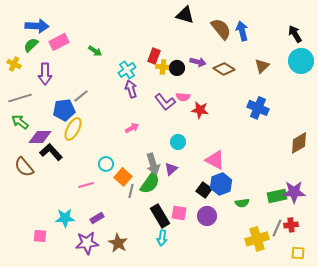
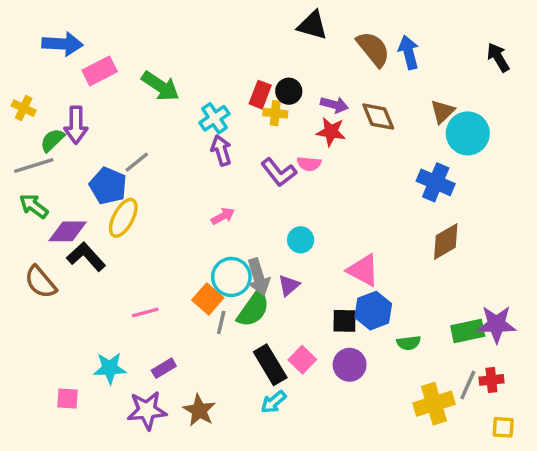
green semicircle: (31, 45) -> (52, 140), moved
green arrow: (95, 51) -> (160, 86), size x1.6
cyan circle: (301, 61) -> (468, 133), moved
black circle: (177, 68) -> (289, 91), moved
brown diamond: (224, 69) -> (378, 117), turned 35
blue pentagon: (64, 110) -> (108, 186), turned 30
red star: (200, 110) -> (331, 132), moved
brown diamond: (299, 143) -> (446, 241), moved
cyan circle: (106, 164) -> (231, 277), moved, size x1.5
black square: (204, 190) -> (344, 321), turned -35
pink square: (179, 213) -> (302, 360), turned 35
cyan arrow: (162, 238) -> (274, 402), turned 42

